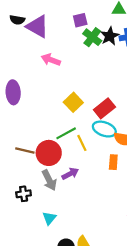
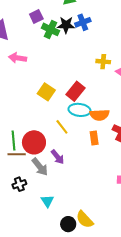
black star: (110, 36) -> (66, 25), turned -30
green line: (66, 133) -> (13, 141), moved, turned -54
brown line: (25, 150) -> (17, 154), moved
purple arrow: (70, 174) -> (58, 157), turned 91

